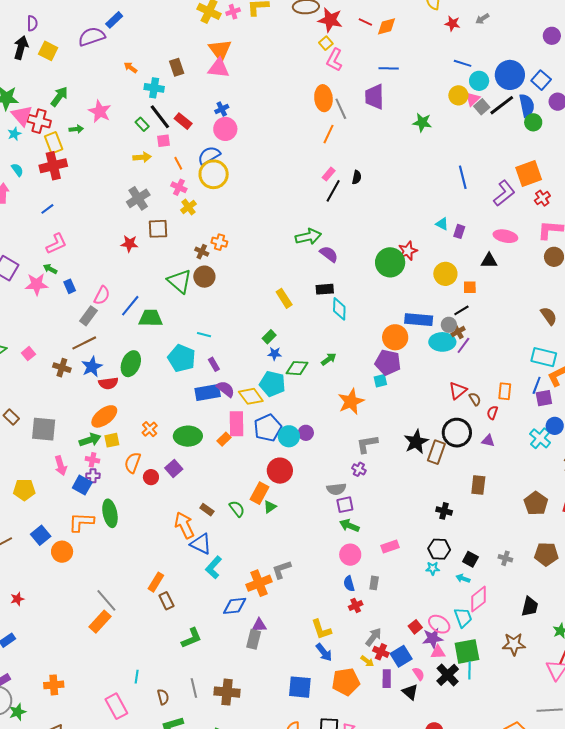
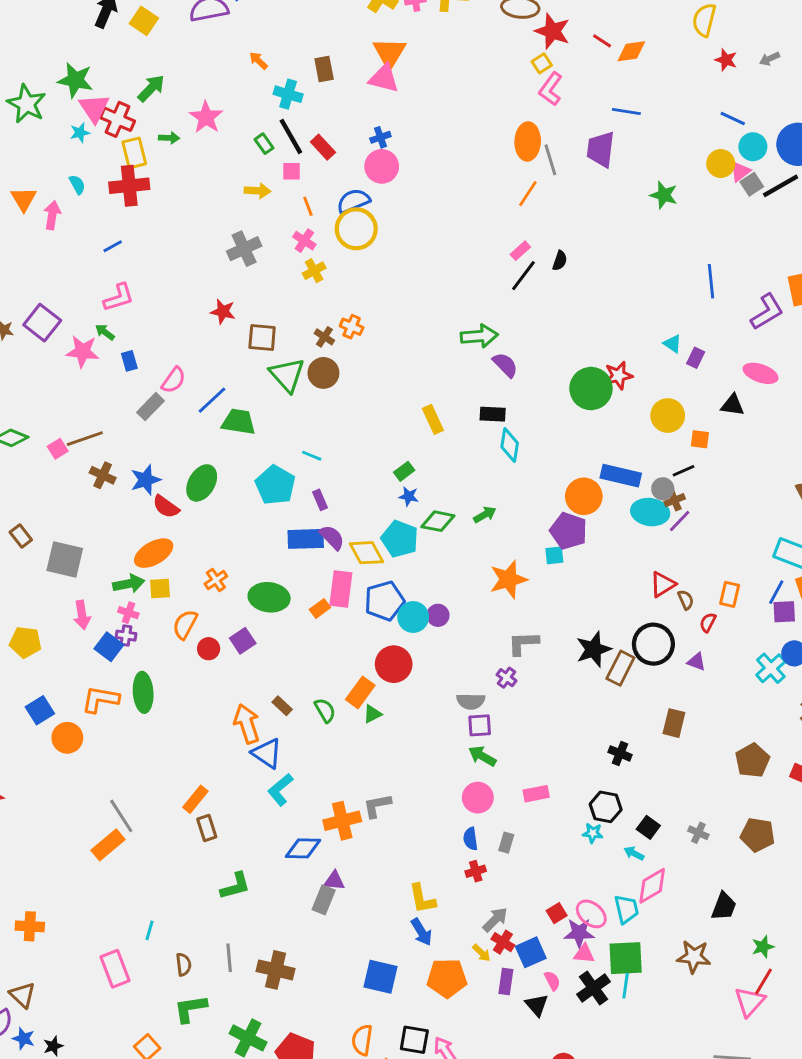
brown square: (158, 229) -> (262, 337), moved
brown line: (84, 343) -> (85, 439), moved
red semicircle: (108, 383) -> (166, 507), turned 36

